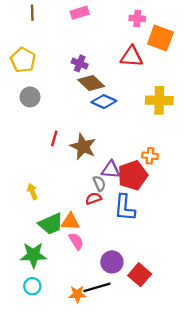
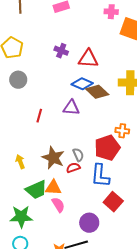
red triangle: (132, 57) -> (88, 59), moved
brown diamond: (91, 83) -> (97, 92), moved
brown star: (83, 147) -> (53, 158), moved
purple triangle: (111, 170) -> (71, 108), moved
red square: (140, 275) -> (113, 202), moved

